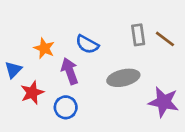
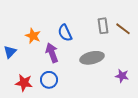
blue semicircle: (87, 44) -> (65, 33), turned 36
red star: (32, 93) -> (24, 83), moved, turned 30
purple star: (164, 102) -> (122, 76), size x0.6

